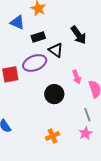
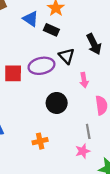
black rectangle: (38, 37) -> (51, 30), moved, turned 32
pink arrow: (77, 77) -> (84, 80), moved
orange cross: (52, 136) -> (40, 141), moved

